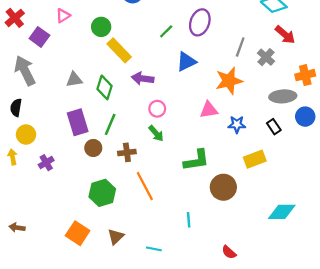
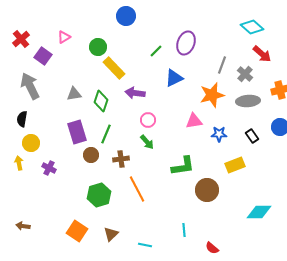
gray ellipse: (283, 96) -> (248, 101), moved
purple cross: (46, 163) -> (49, 168), turned -32
cyan line: (189, 220) -> (184, 230), moved

